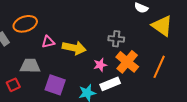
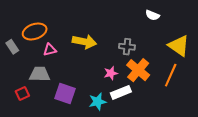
yellow triangle: (162, 26) -> (179, 46), moved
pink triangle: (48, 42) -> (50, 50), moved
yellow arrow: (74, 48) -> (84, 42), moved

